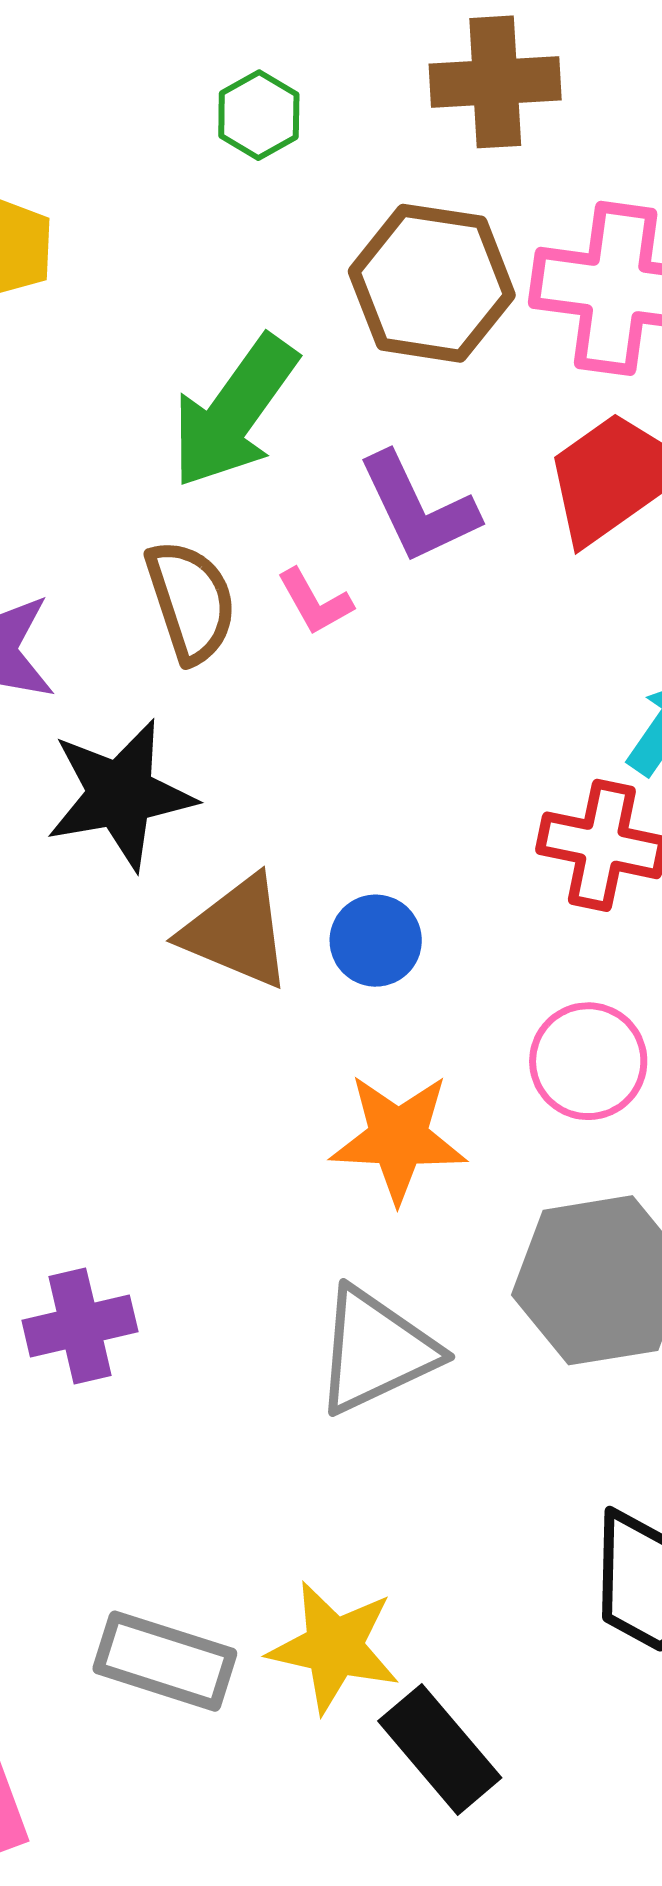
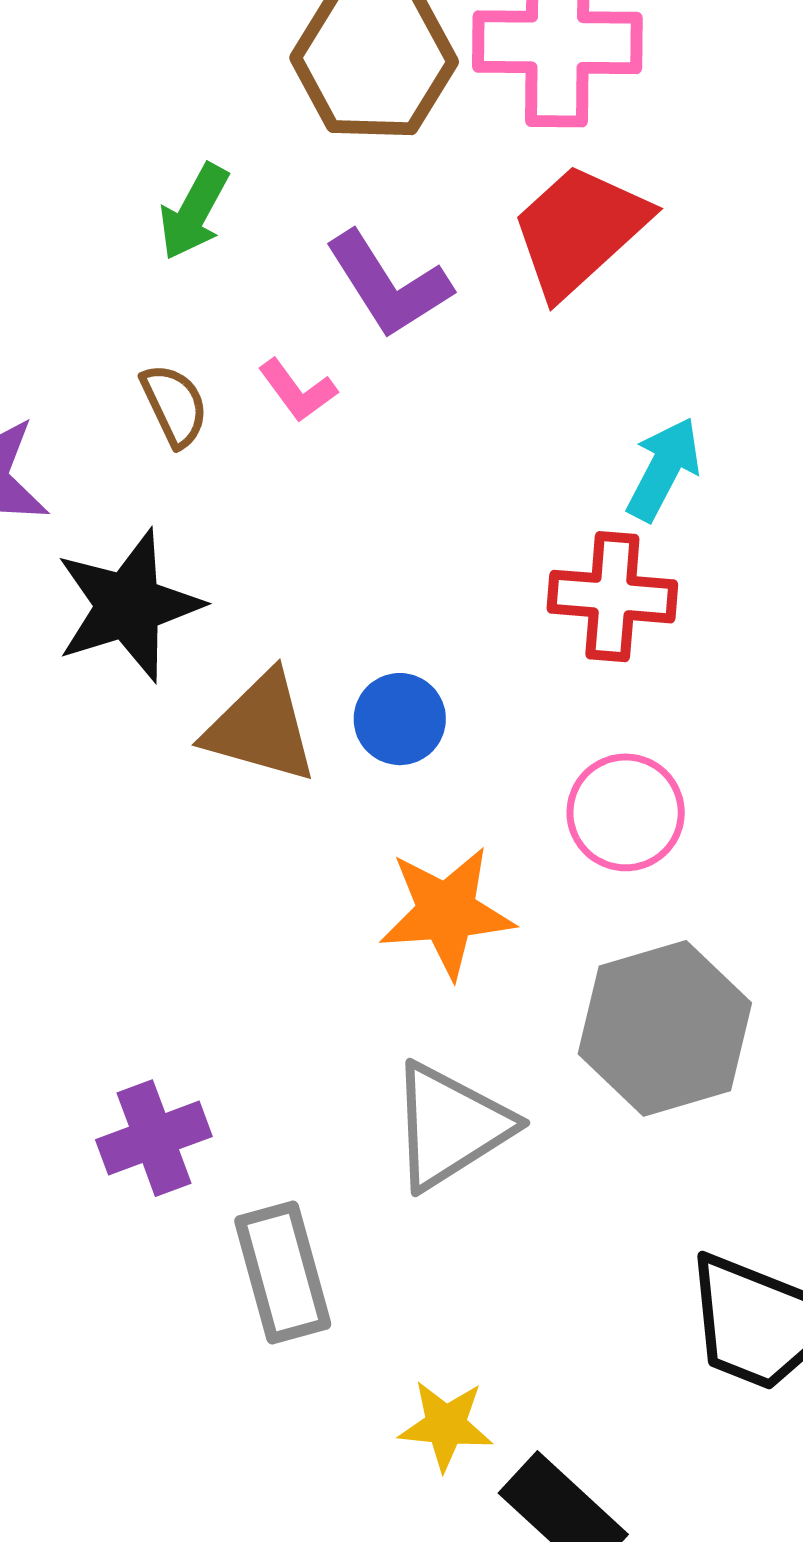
green arrow: (234, 412) -> (194, 212), size x0.6
brown semicircle: (191, 601) -> (174, 405), size x0.7
yellow star: (334, 1647) -> (446, 1425), size x0.7
gray rectangle: (165, 1661) -> (283, 1273), moved, turned 64

